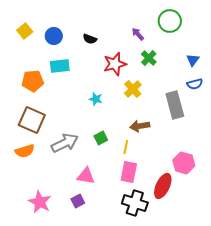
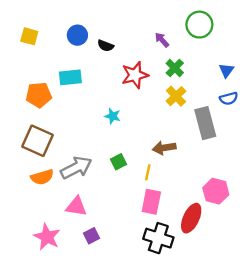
yellow square: (25, 31) -> (29, 36), turned -35
blue circle: (54, 36) -> (77, 35), moved
yellow cross: (133, 89) -> (176, 96), moved
orange semicircle: (25, 151) -> (42, 177), moved
pink triangle: (86, 176) -> (76, 206), moved

